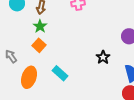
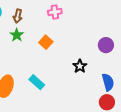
orange square: (39, 45) -> (46, 42), moved

